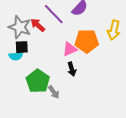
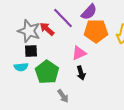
orange pentagon: (87, 41) -> (96, 31), moved
cyan semicircle: (16, 56) -> (21, 67), moved
green pentagon: (38, 81) -> (47, 72), moved

